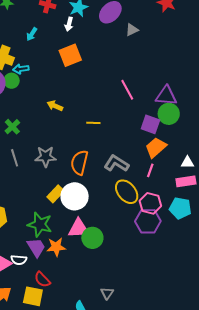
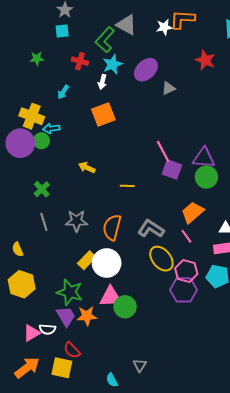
purple square: (150, 124) -> (172, 170), moved
pink line: (150, 170) -> (186, 236), turned -56

